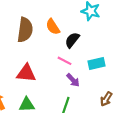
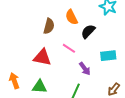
brown semicircle: (25, 30) -> (49, 26), moved, size x0.7
pink line: (65, 61) -> (69, 48), moved

